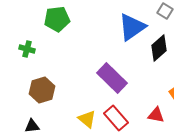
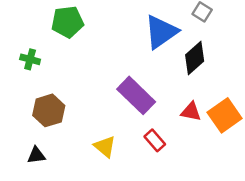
red triangle: (156, 115) -> (191, 112), moved
red rectangle: (116, 118) -> (155, 140), moved, size x0.7

